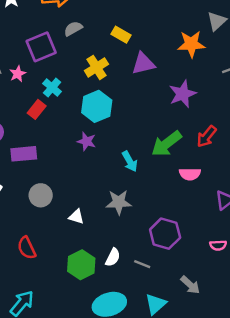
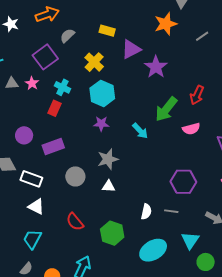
purple star: (183, 94) -> (156, 67), moved
gray star: (119, 202) -> (108, 159), moved
green hexagon: (81, 265) -> (112, 233), moved

